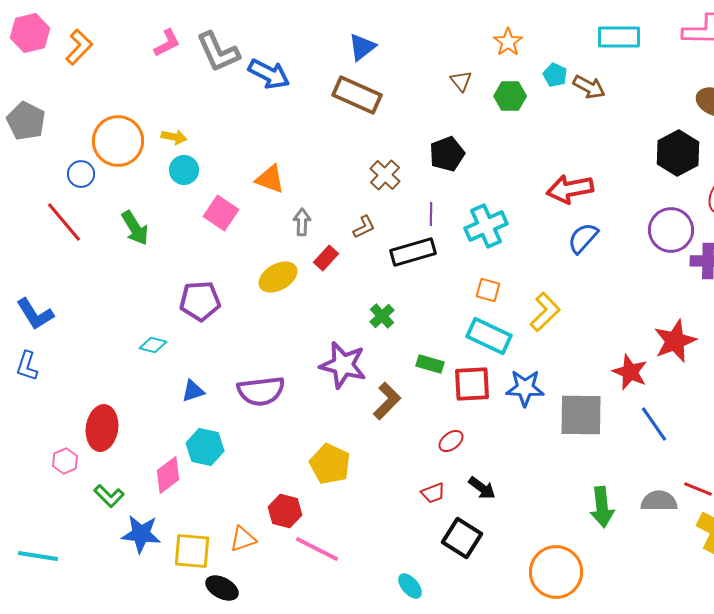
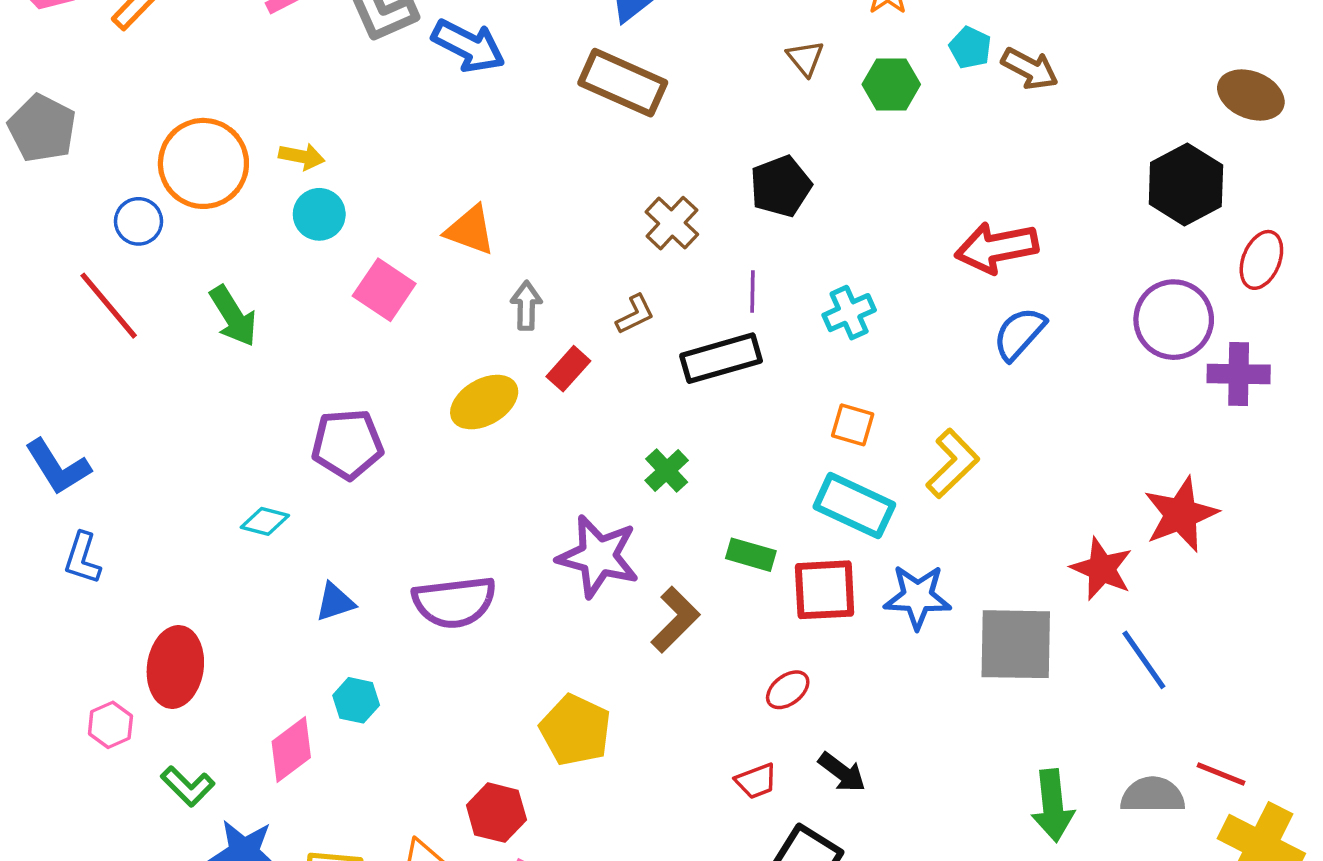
cyan cross: (486, 226) -> (849, 313), size x0.7
blue L-shape: (27, 366) -> (82, 558), moved
cyan hexagon: (205, 447) -> (356, 700), size x0.7

